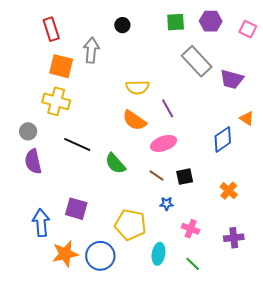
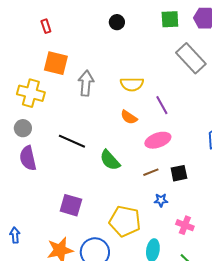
red rectangle: (51, 29) -> (46, 26), size x0.6
gray arrow: (91, 50) -> (86, 83), moved
yellow cross: (56, 101) -> (31, 93), moved
orange semicircle: (134, 120) -> (129, 117), size x0.7
brown line: (156, 176) -> (151, 172), turned -56
blue arrow: (41, 223) -> (15, 235), moved, size x0.6

